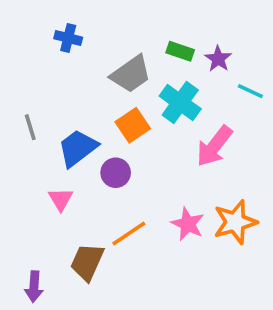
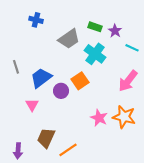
orange square: (133, 125) -> (80, 81), moved
pink arrow: (214, 146) -> (128, 81), moved
orange star: (235, 222) -> (124, 117), turned 30
orange line: (129, 233) -> (68, 150), moved

